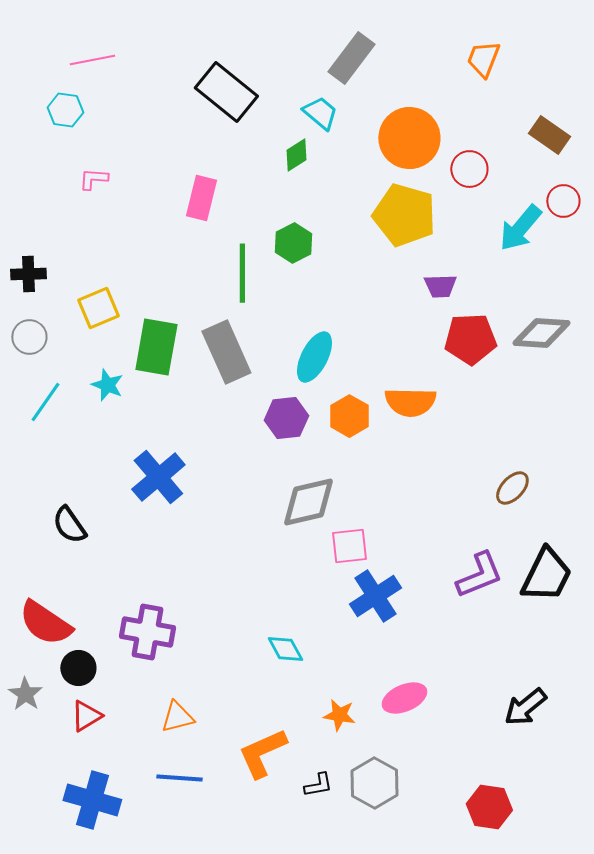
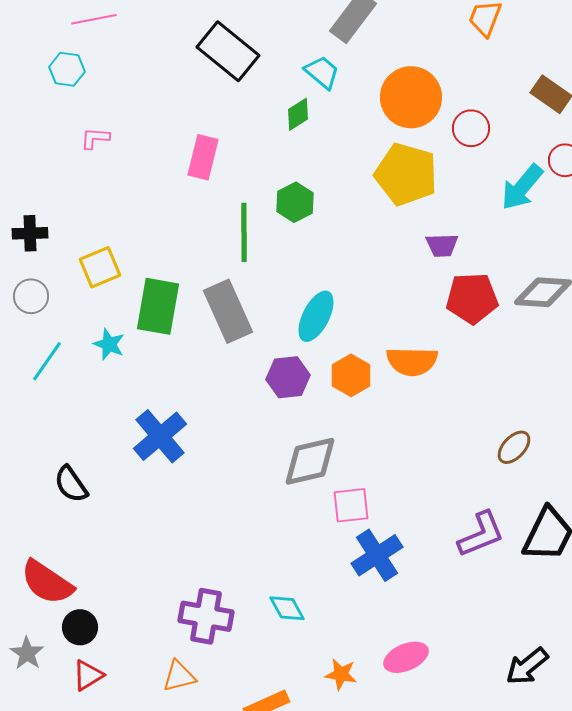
purple cross: (147, 632) -> (206, 616), moved

